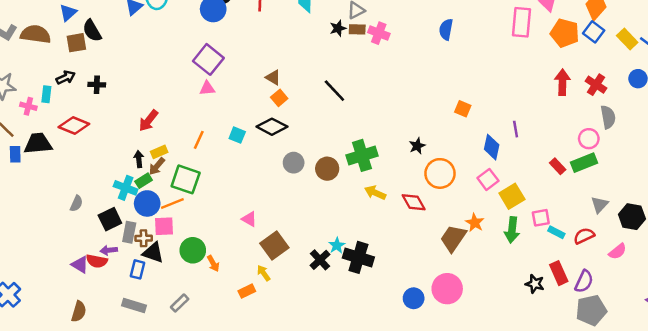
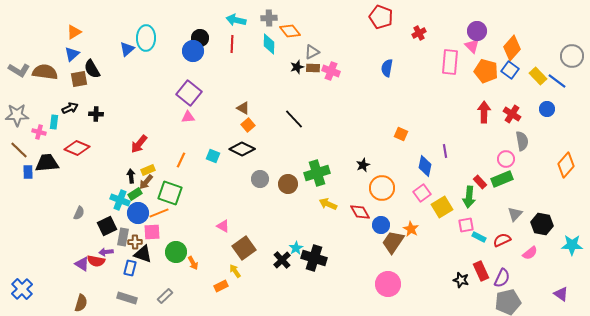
green arrow: (512, 230) -> (469, 197), moved
blue circle: (414, 298) -> (381, 225), moved

